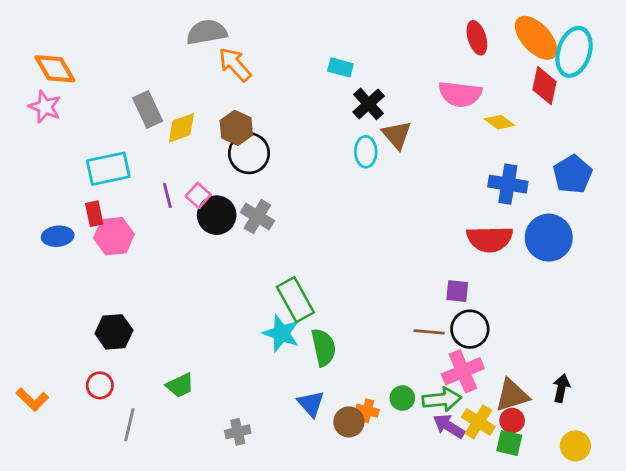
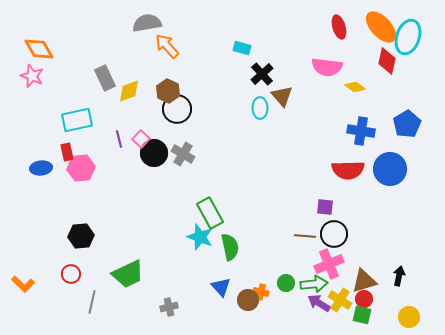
green trapezoid: (180, 385) -> (128, 274), size x1.6

